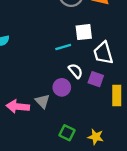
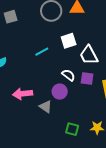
cyan line: (63, 47) -> (42, 52), moved
pink arrow: (18, 107) -> (23, 94), moved

